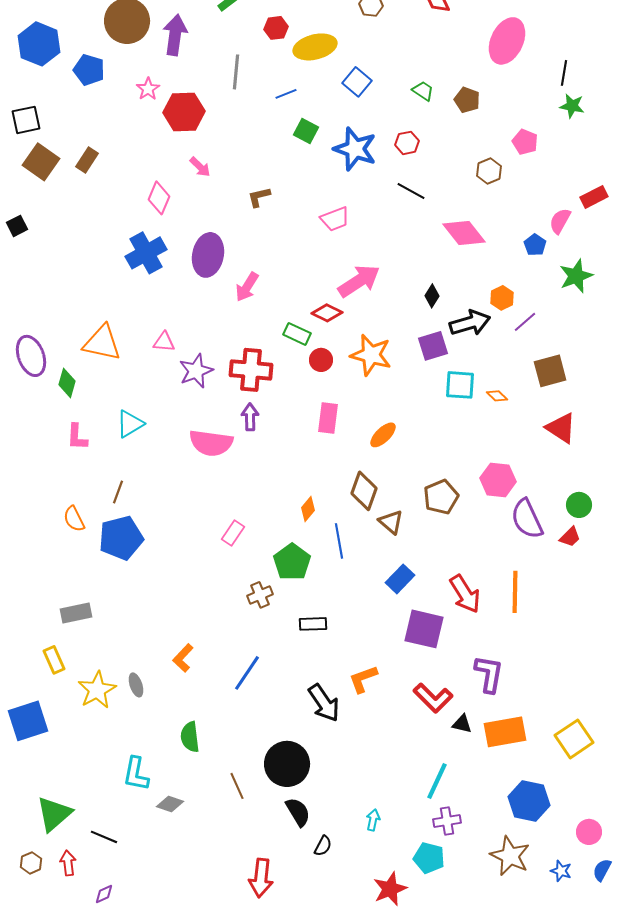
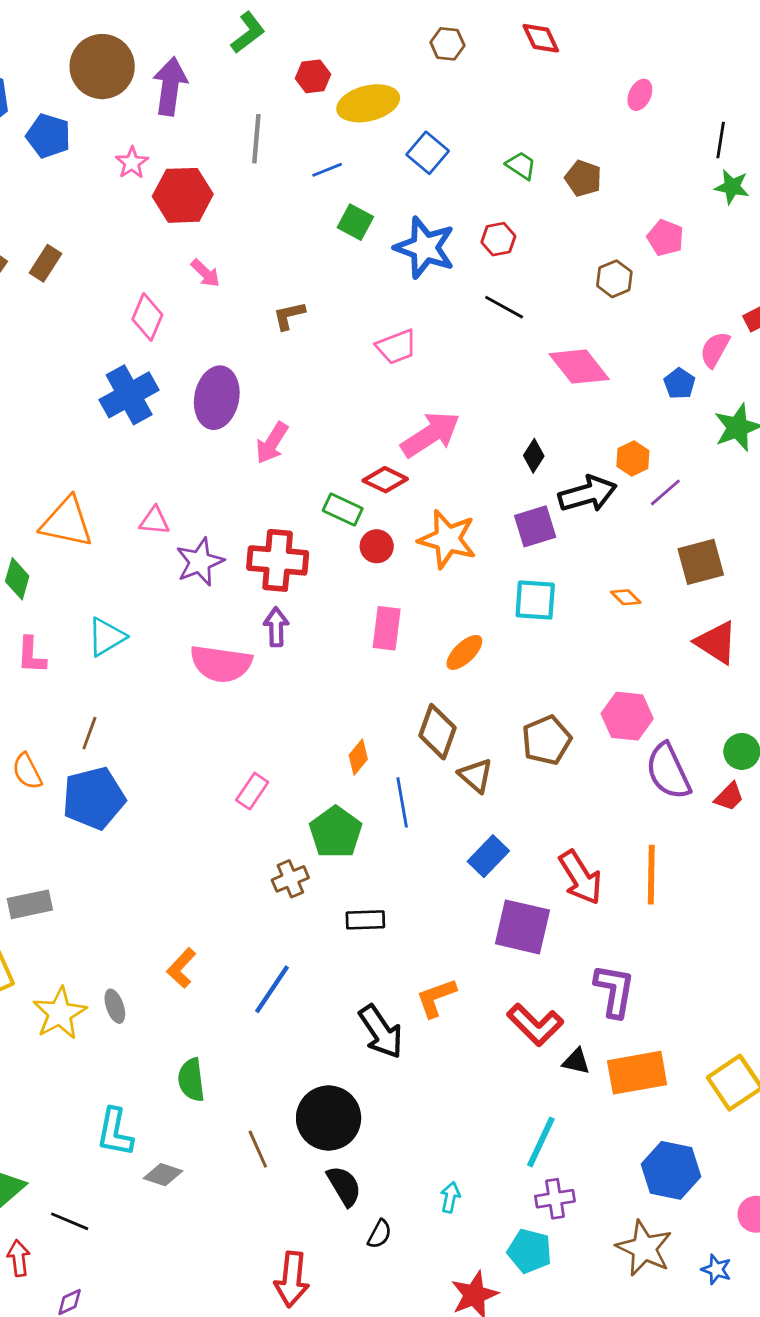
pink ellipse: (507, 41) -> (640, 95), size x0.5
cyan square: (460, 385) -> (535, 600), moved

